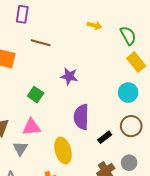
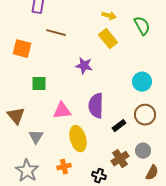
yellow rectangle: (136, 62) -> (108, 39), moved
green square: (36, 95) -> (39, 84), moved, turned -35
pink triangle: (31, 127) -> (62, 111), moved

